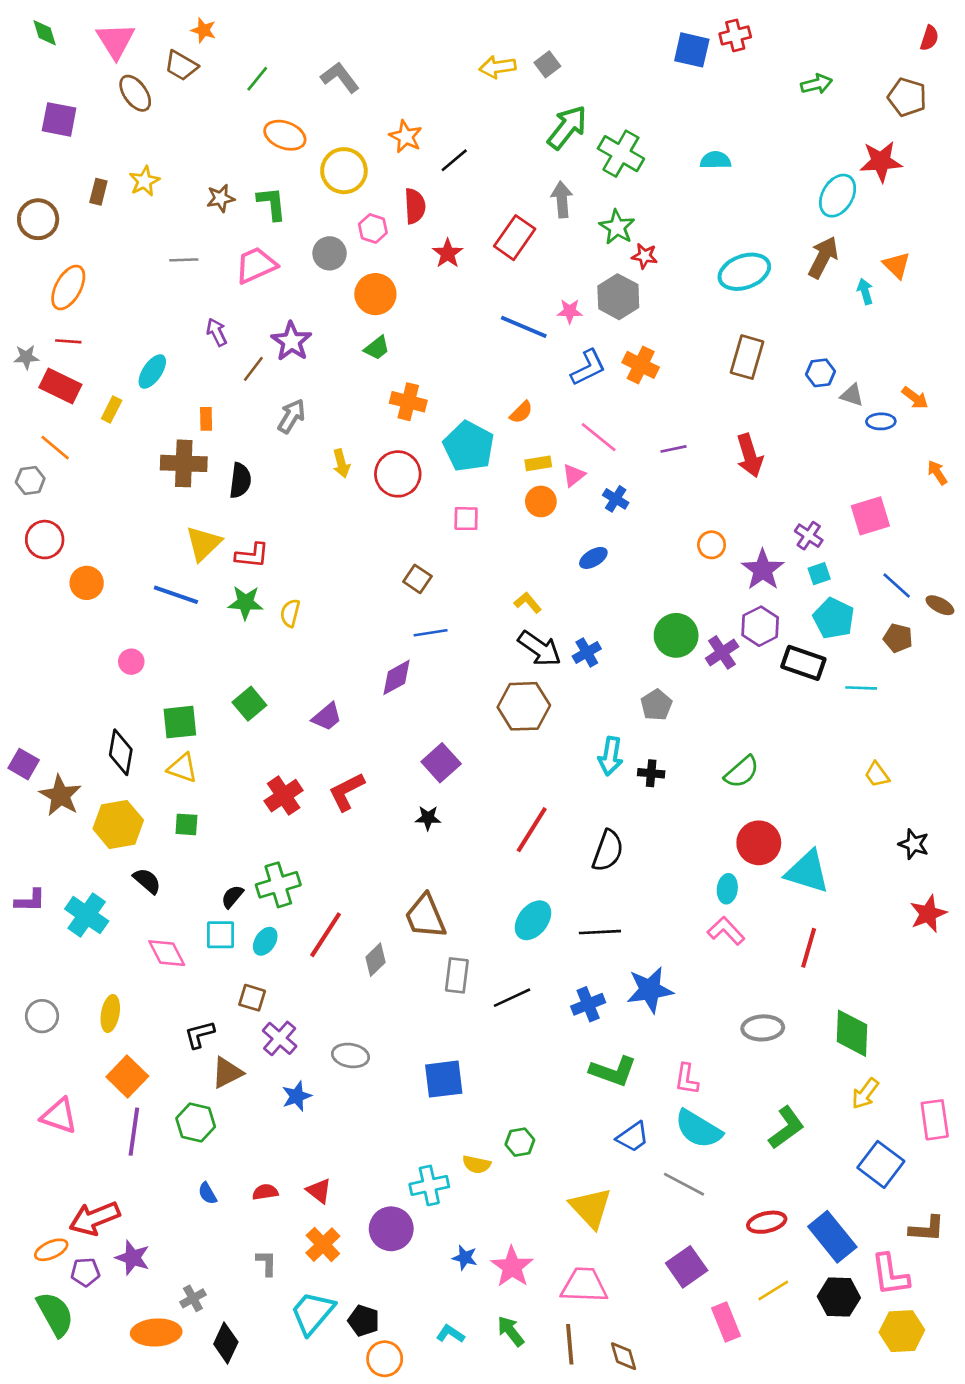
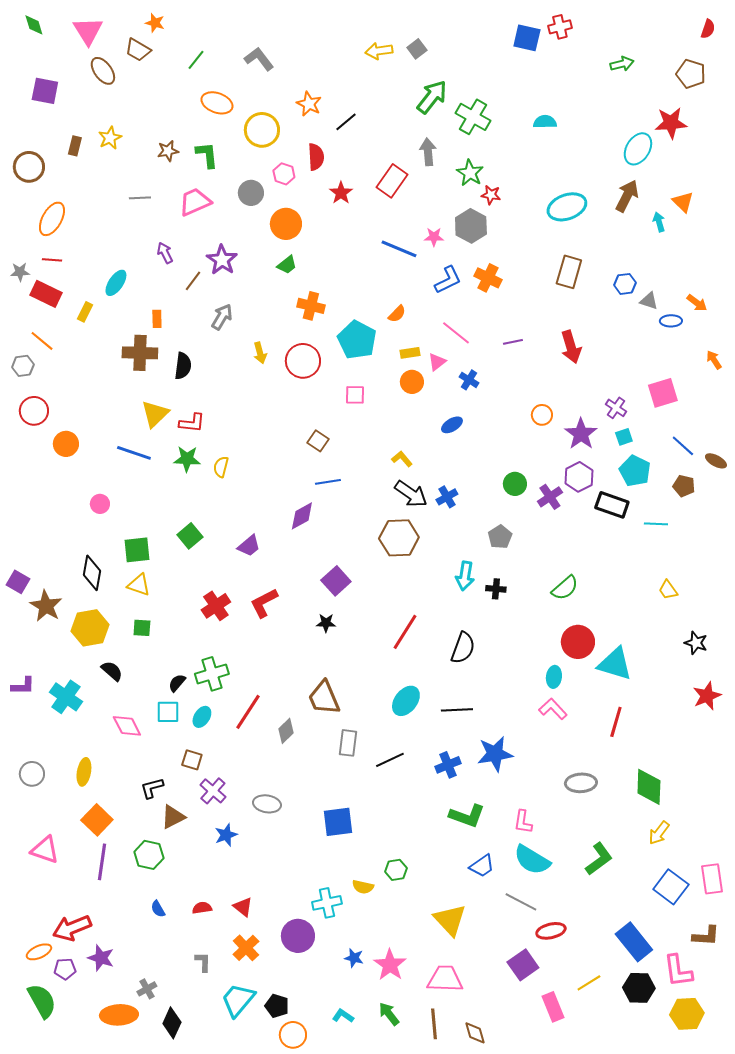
green circle: (676, 635) -> (515, 484), size x0.7
pink rectangle: (935, 1120) -> (712, 879), moved
red ellipse: (767, 1222) -> (551, 931), moved

